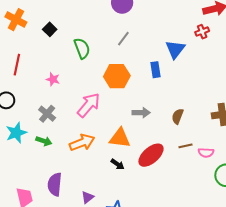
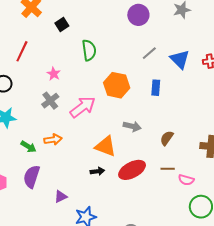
gray line: (123, 39) -> (149, 53), moved
blue triangle: (175, 49) -> (180, 59), moved, turned -35
gray cross: (47, 114) -> (50, 101), moved
green arrow: (44, 141) -> (28, 147), moved
orange arrow: (82, 143) -> (53, 140), moved, size x0.7
black arrow: (118, 164) -> (97, 171), turned -56

